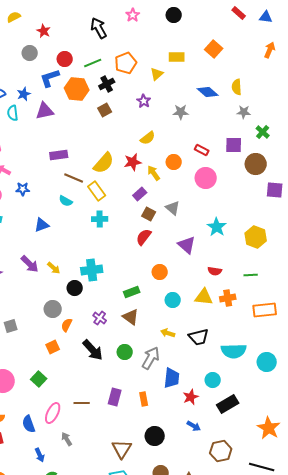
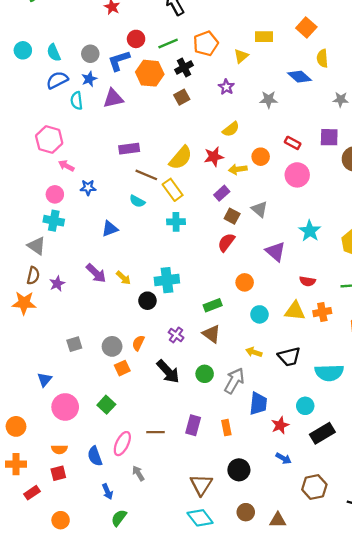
gray circle: (30, 53) -> (90, 54), moved
yellow semicircle: (237, 87) -> (322, 58), moved
yellow arrow: (154, 173) -> (238, 169), turned -63
gray circle: (53, 309) -> (112, 346), moved

